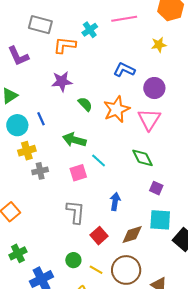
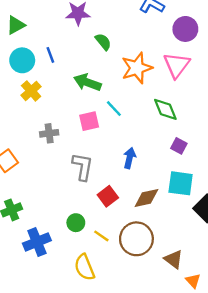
orange star: (117, 109) -> (137, 68), moved
yellow cross: (27, 151) -> (31, 91), turned -30
gray cross: (40, 171) -> (49, 133), moved

